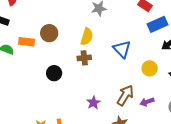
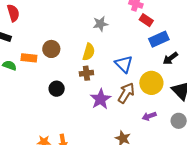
yellow circle: (150, 68) -> (151, 83), size x1.5
brown arrow: (125, 95) -> (126, 93), moved
purple star: (94, 103) -> (101, 99), moved, size x1.5

